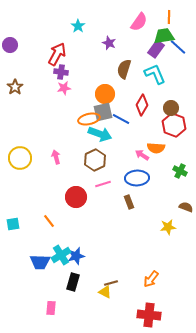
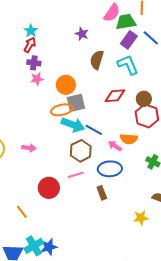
cyan star: (78, 26) -> (31, 31), moved
green trapezoid: (164, 36) -> (126, 22), moved
red arrow: (57, 54) -> (30, 45), size x0.7
orange circle: (105, 94) -> (66, 85), moved
red diamond: (142, 105) -> (115, 96), turned 55
blue line: (121, 119) -> (94, 130), moved
pink arrow: (56, 157) -> (29, 148), turned 112
brown hexagon: (95, 160) -> (81, 151), moved

